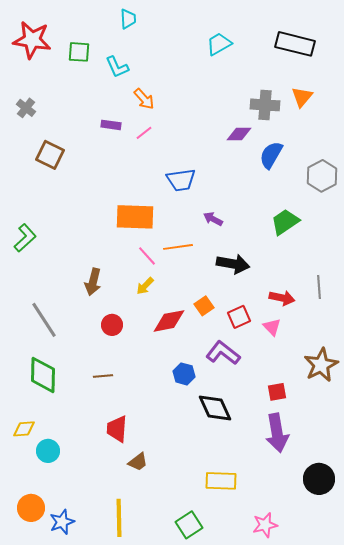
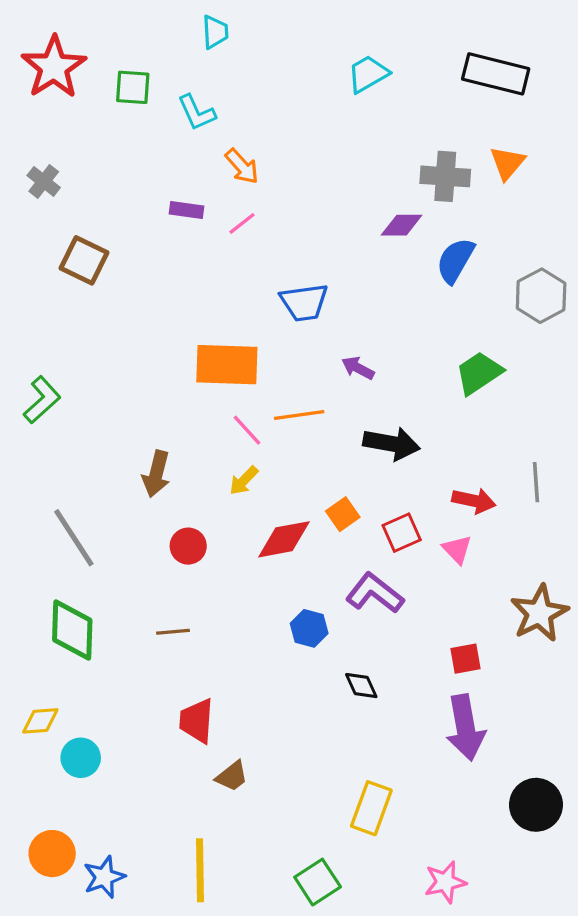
red star: (32, 40) -> (54, 67), turned 30
black diamond: (215, 408) -> (361, 686), size x0.6
yellow rectangle: (221, 481) -> (371, 808), turned -72

